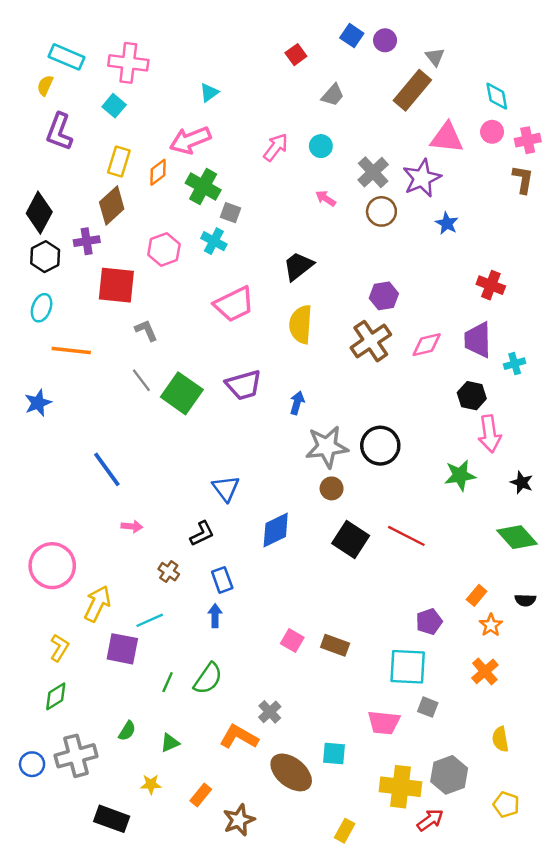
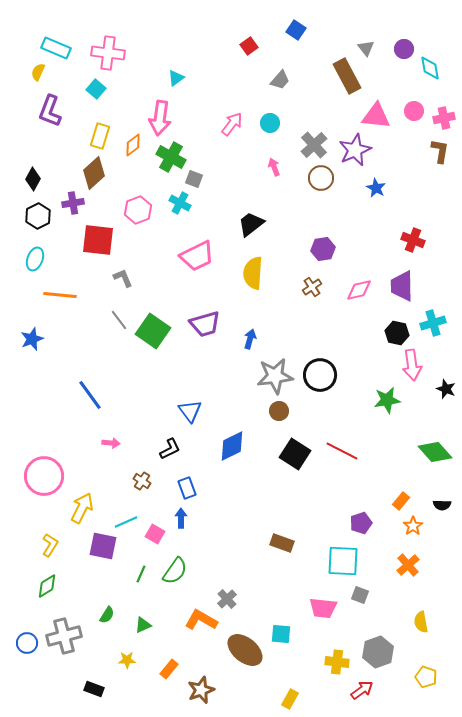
purple circle: (385, 40) -> (404, 49), moved
brown rectangle: (412, 90) -> (347, 76), turned -68
cyan diamond: (497, 96) -> (430, 68), moved
pink arrow: (190, 140) -> (160, 118), turned -60
pink arrow: (326, 198) -> (274, 167), turned 36
black diamond: (39, 213) -> (33, 179), size x0.7
brown cross: (371, 341) -> (312, 287), size x0.6
cyan cross: (515, 364) -> (433, 323), moved, size x1.4
black star: (522, 482) -> (446, 389), moved
pink square: (292, 641) -> (155, 534), moved
yellow cross: (400, 787) -> (337, 662), size x0.7
black rectangle: (112, 819) -> (94, 689), size x0.7

